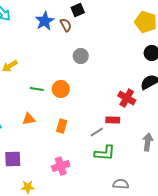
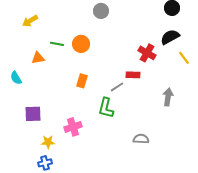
orange triangle: (29, 119) -> (38, 58), moved
green L-shape: (105, 153) -> (106, 108), moved, turned 100
pink cross: (61, 166) -> (73, 127), moved

